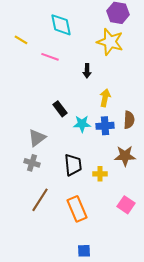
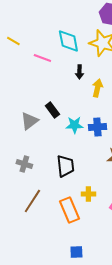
cyan diamond: (61, 25) -> (68, 41), moved
yellow arrow: (105, 98) -> (97, 88), moved
gray triangle: (37, 138) -> (29, 121), moved
yellow cross: (100, 174) -> (88, 194), moved

